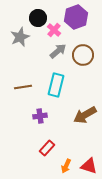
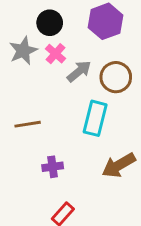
pink cross: (54, 30) -> (56, 54), moved
cyan rectangle: (56, 85) -> (95, 118), moved

